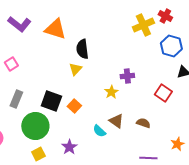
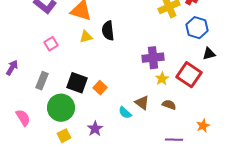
pink square: (11, 64) -> (51, 44), moved
yellow triangle: (75, 69) -> (86, 37), moved, turned 32
purple cross: (127, 76) -> (153, 58), size x1.5
yellow star: (111, 92) -> (162, 79), moved
red square: (163, 93) -> (189, 75), size x1.4

